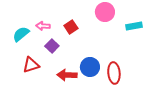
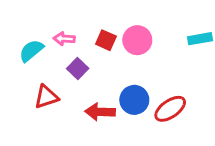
pink circle: (105, 12) -> (137, 40), moved
red square: (71, 27) -> (106, 40), turned -32
red ellipse: (114, 73) -> (170, 109), turned 60

